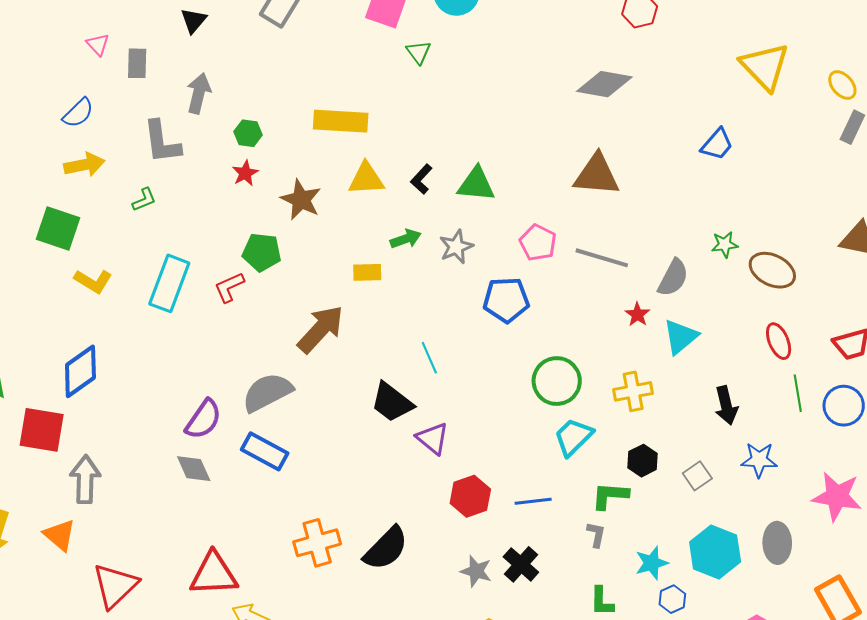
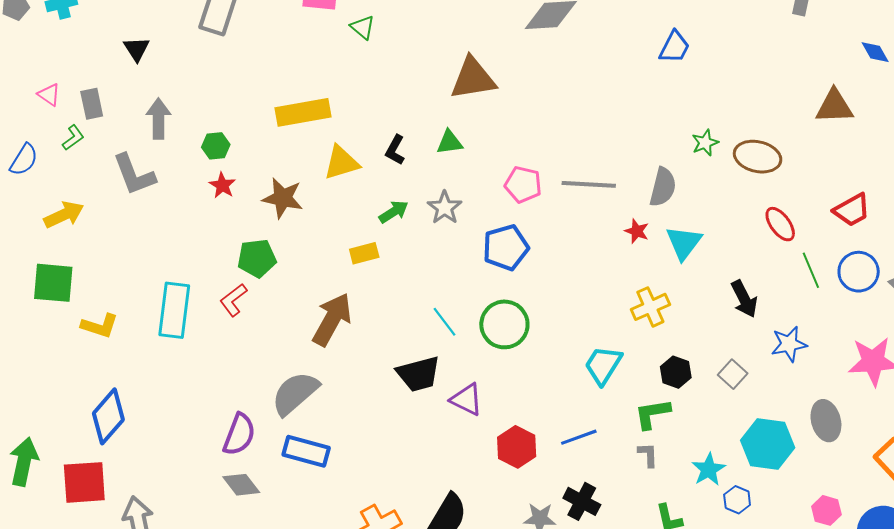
blue semicircle: (78, 113) -> (24, 160), moved
brown triangle: (597, 175) -> (473, 78), moved
green triangle: (476, 184) -> (450, 142), size x0.7
green L-shape: (144, 200) -> (73, 138), moved
green circle: (557, 381) -> (504, 324), moved
black trapezoid: (392, 402) -> (418, 374), turned -39

